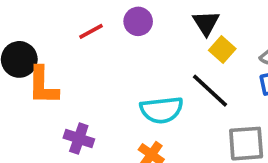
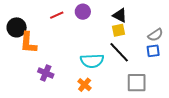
black triangle: (206, 23) -> (120, 15), turned -35
yellow square: (222, 50) -> (118, 30), moved, turned 32

